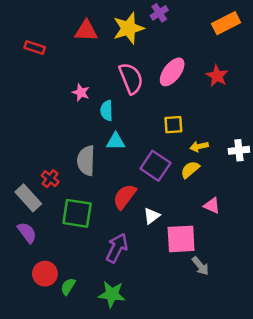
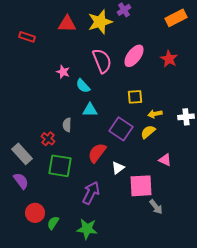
cyan semicircle: (107, 110) -> (83, 86), turned -42
gray semicircle: (86, 161) -> (67, 125), size x0.6
red cross: (50, 179) -> (48, 139), moved

